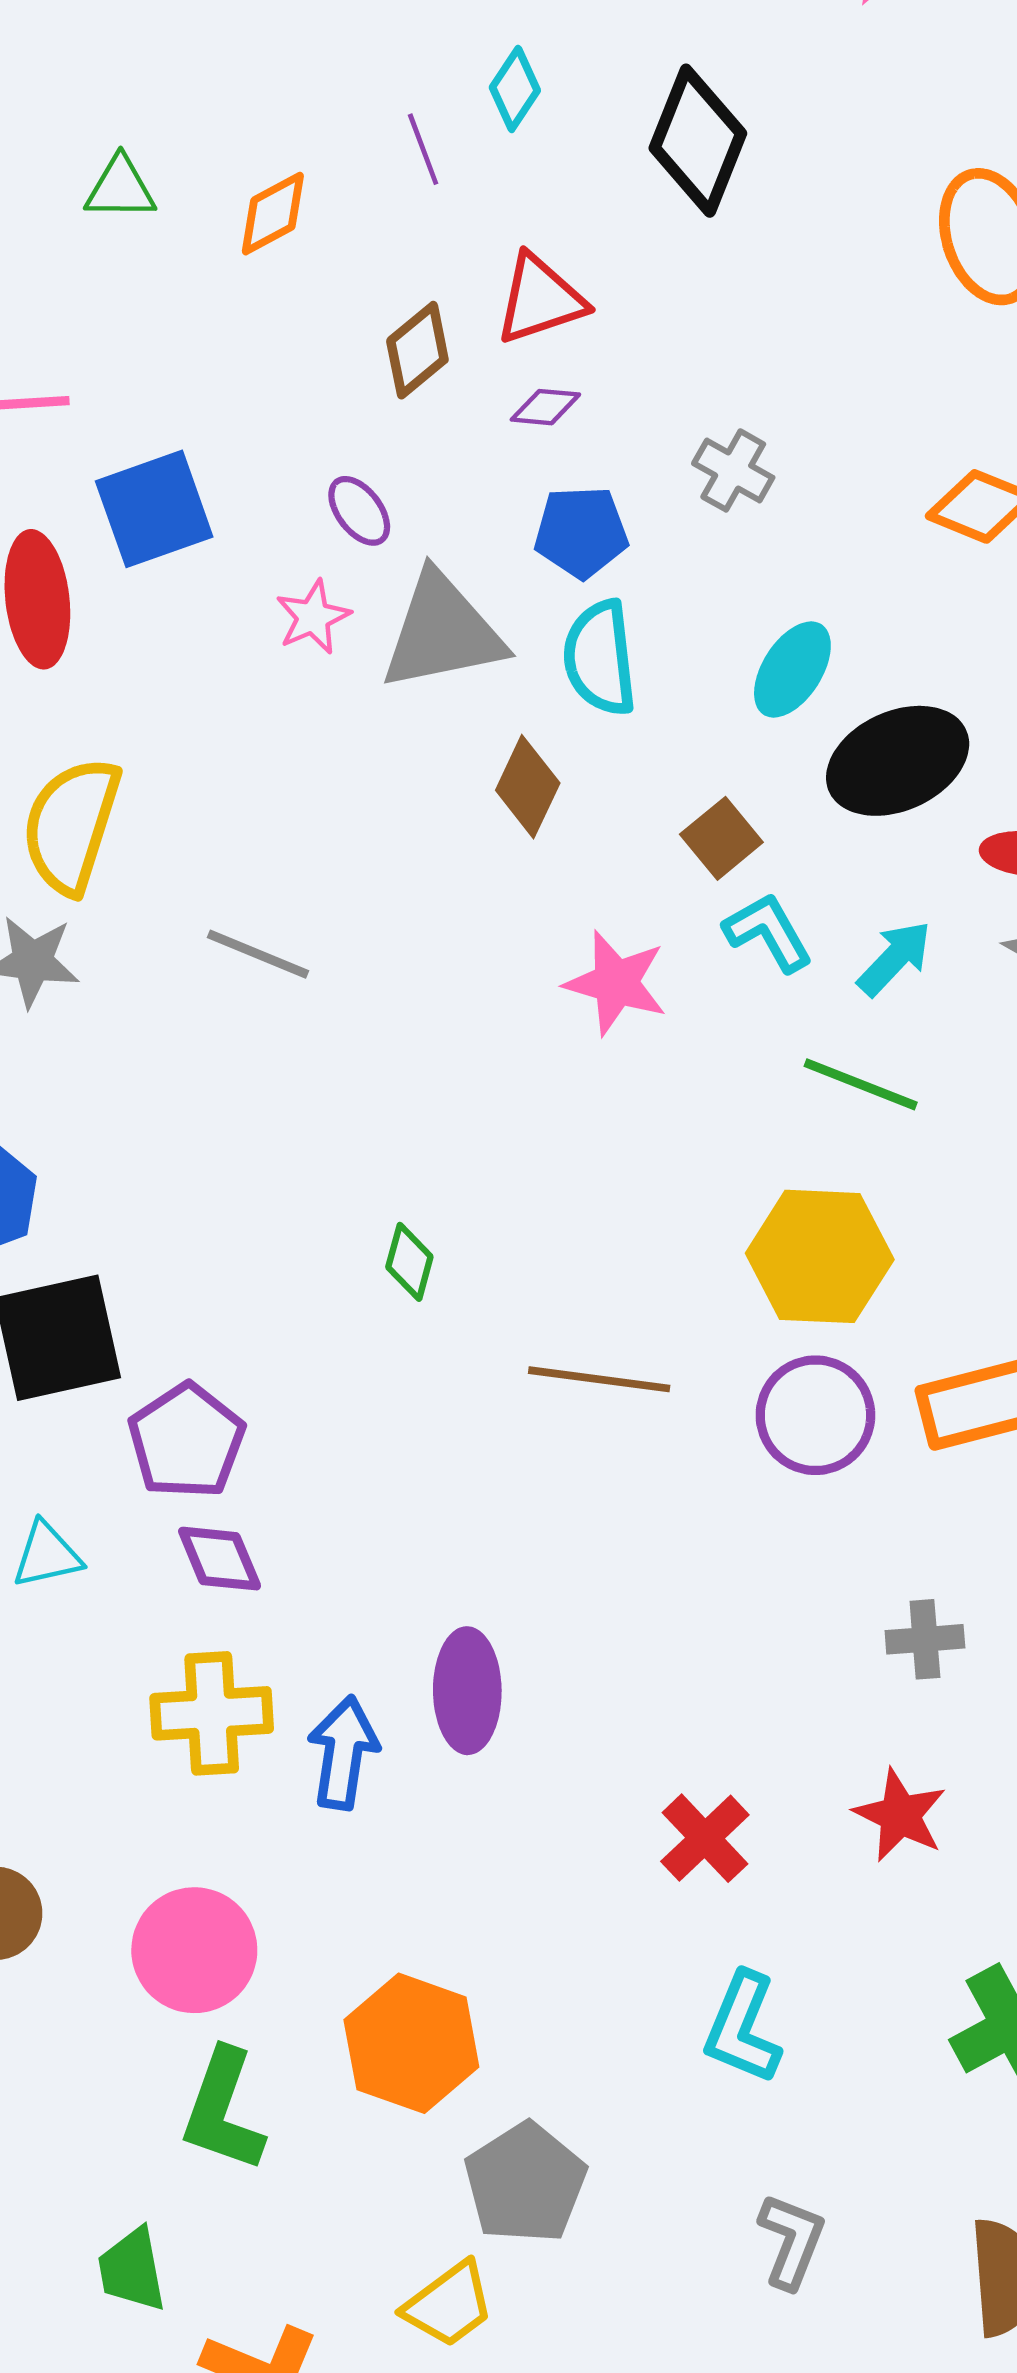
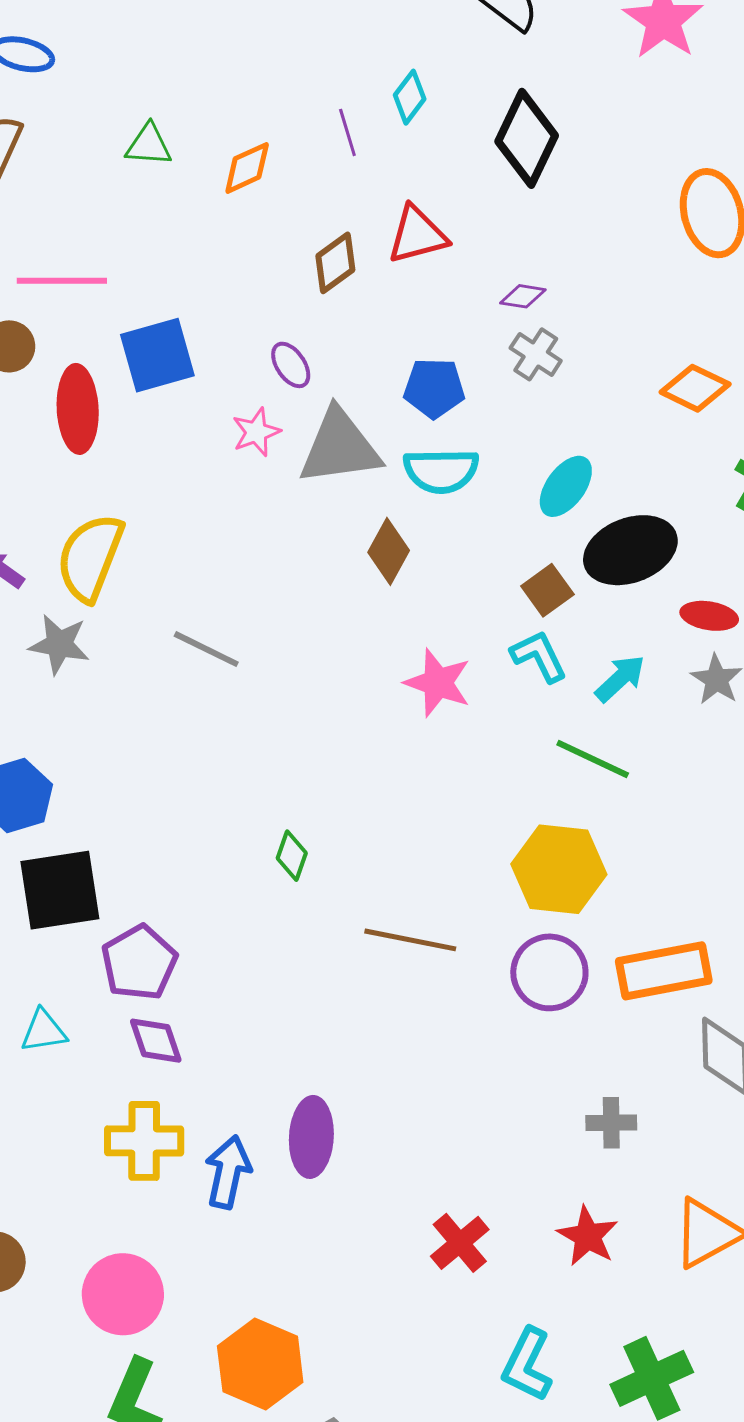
purple diamond: (545, 407) -> (523, 296), moved
cyan semicircle: (600, 658) -> (441, 471), turned -88
brown square: (721, 838) -> (547, 590), moved
cyan L-shape: (743, 2028) -> (527, 1365), moved

